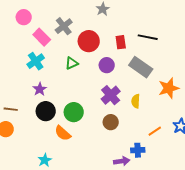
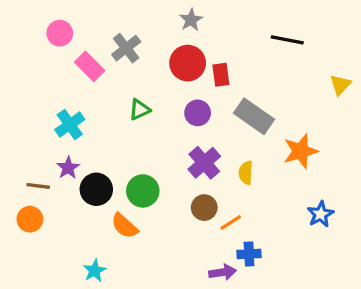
black line: (148, 37) -> (287, 40), moved
red circle: (89, 41) -> (188, 63), moved
cyan cross: (36, 61) -> (70, 125), moved
purple star: (40, 89) -> (68, 168), moved
orange line: (155, 131) -> (231, 222), moved

